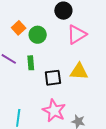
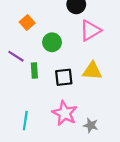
green circle: (38, 35) -> (52, 42), moved
green rectangle: (31, 63) -> (34, 70), moved

